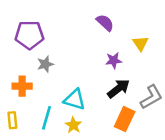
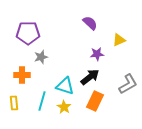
yellow triangle: (140, 43) -> (119, 40), turned 40
black arrow: (118, 89) -> (90, 77), moved
orange rectangle: (125, 119) -> (95, 101), moved

